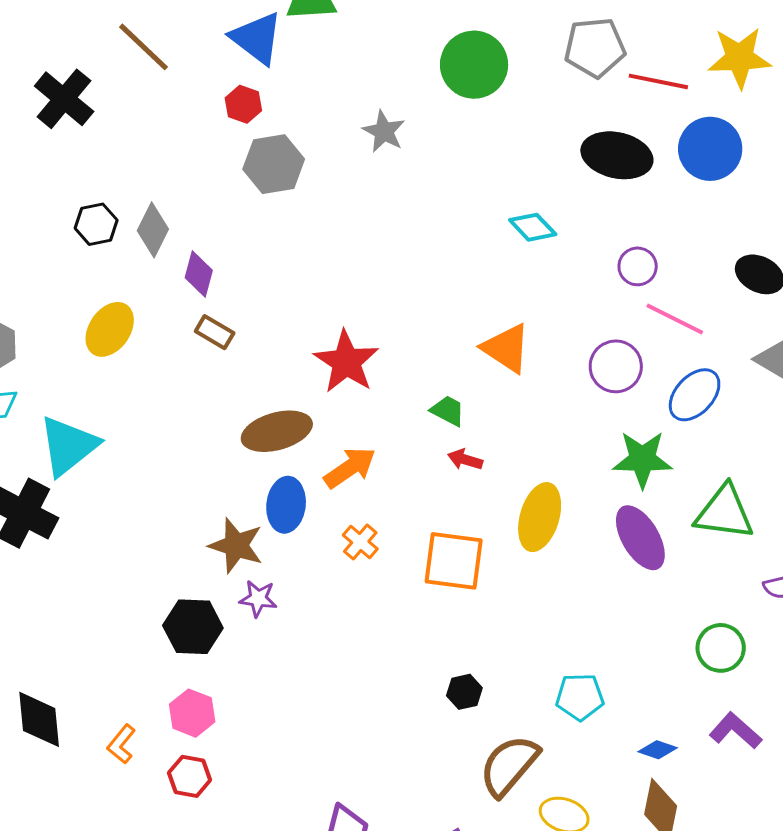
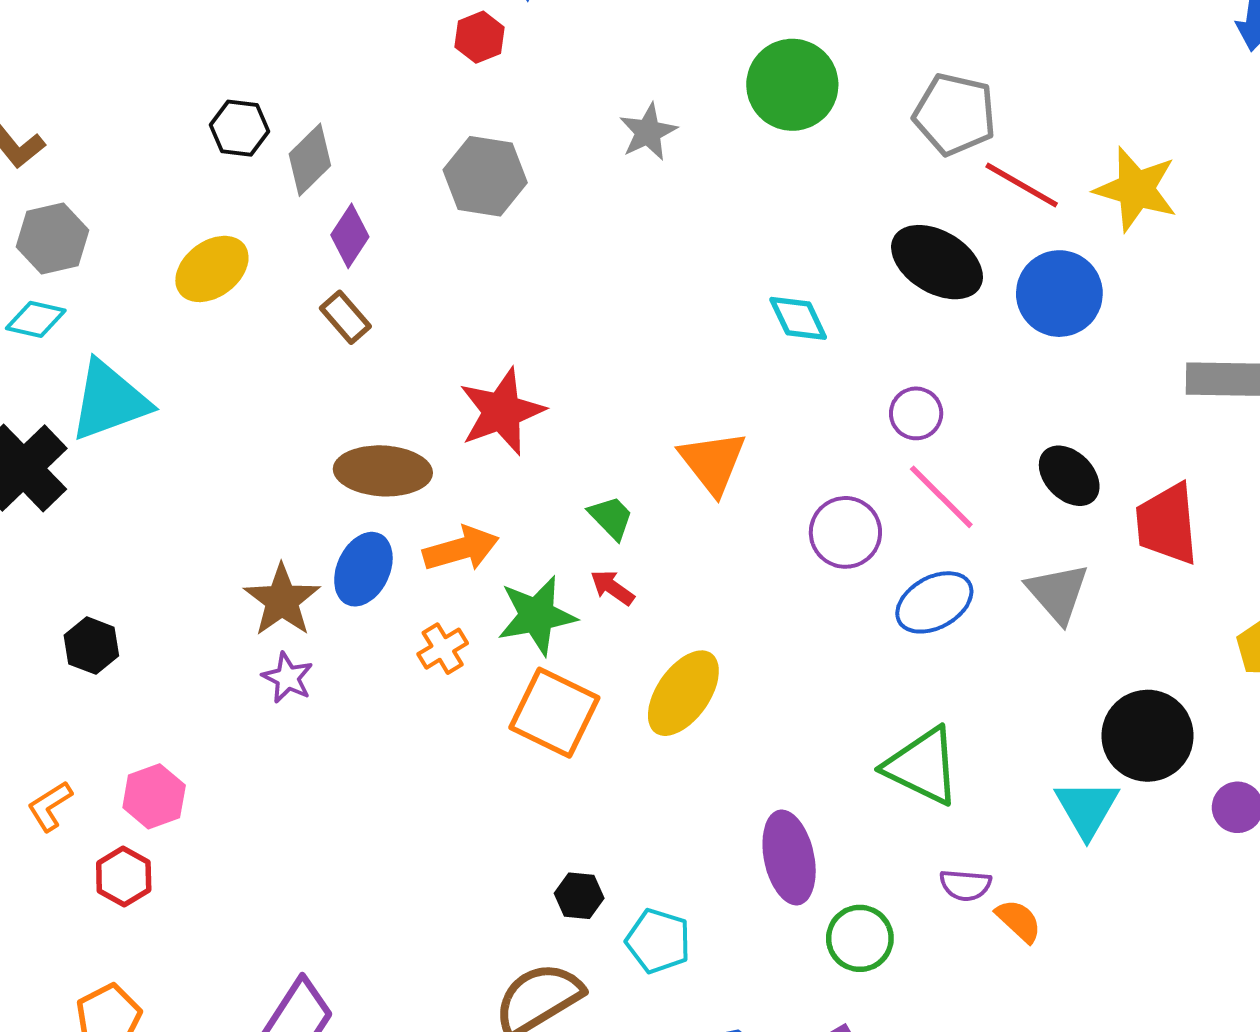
gray hexagon: (274, 164) -> (485, 176), moved
green star: (642, 459) -> (537, 615), moved, turned -30
purple ellipse: (640, 538) -> (789, 857), moved
black hexagon: (193, 627) -> (91, 646), moved, size x0.7
black hexagon: (464, 692) -> (579, 896), moved

